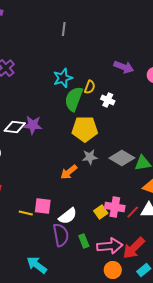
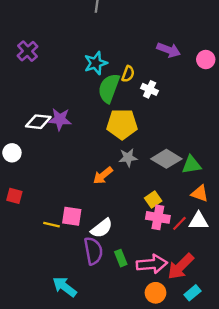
yellow square: (101, 212) -> (153, 199), moved

